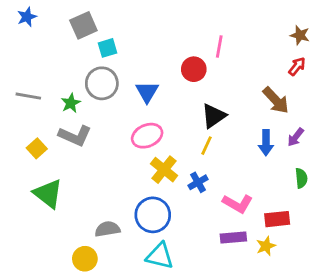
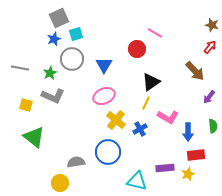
blue star: (27, 17) -> (54, 39), moved
pink line: (219, 47) -> (155, 33), turned -70
blue arrow: (266, 143) -> (188, 132), moved
yellow square: (37, 148) -> (26, 105), turned -32
pink L-shape: (238, 204) -> (168, 117), moved
cyan triangle: (160, 256) -> (137, 181), moved

